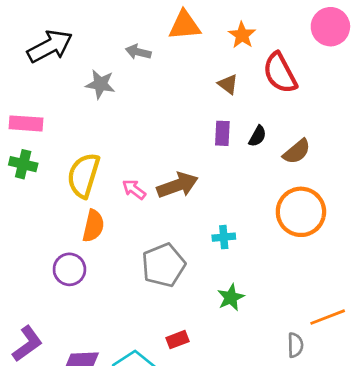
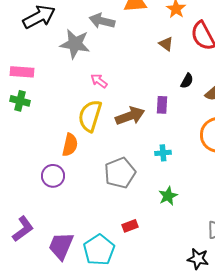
gray arrow: (138, 52) -> (102, 21), size x1.4
gray star: (100, 84) -> (75, 44), size x1.4
purple rectangle: (222, 133) -> (162, 105), moved
yellow semicircle: (84, 175) -> (90, 116), moved
pink arrow: (134, 189) -> (99, 81), moved

